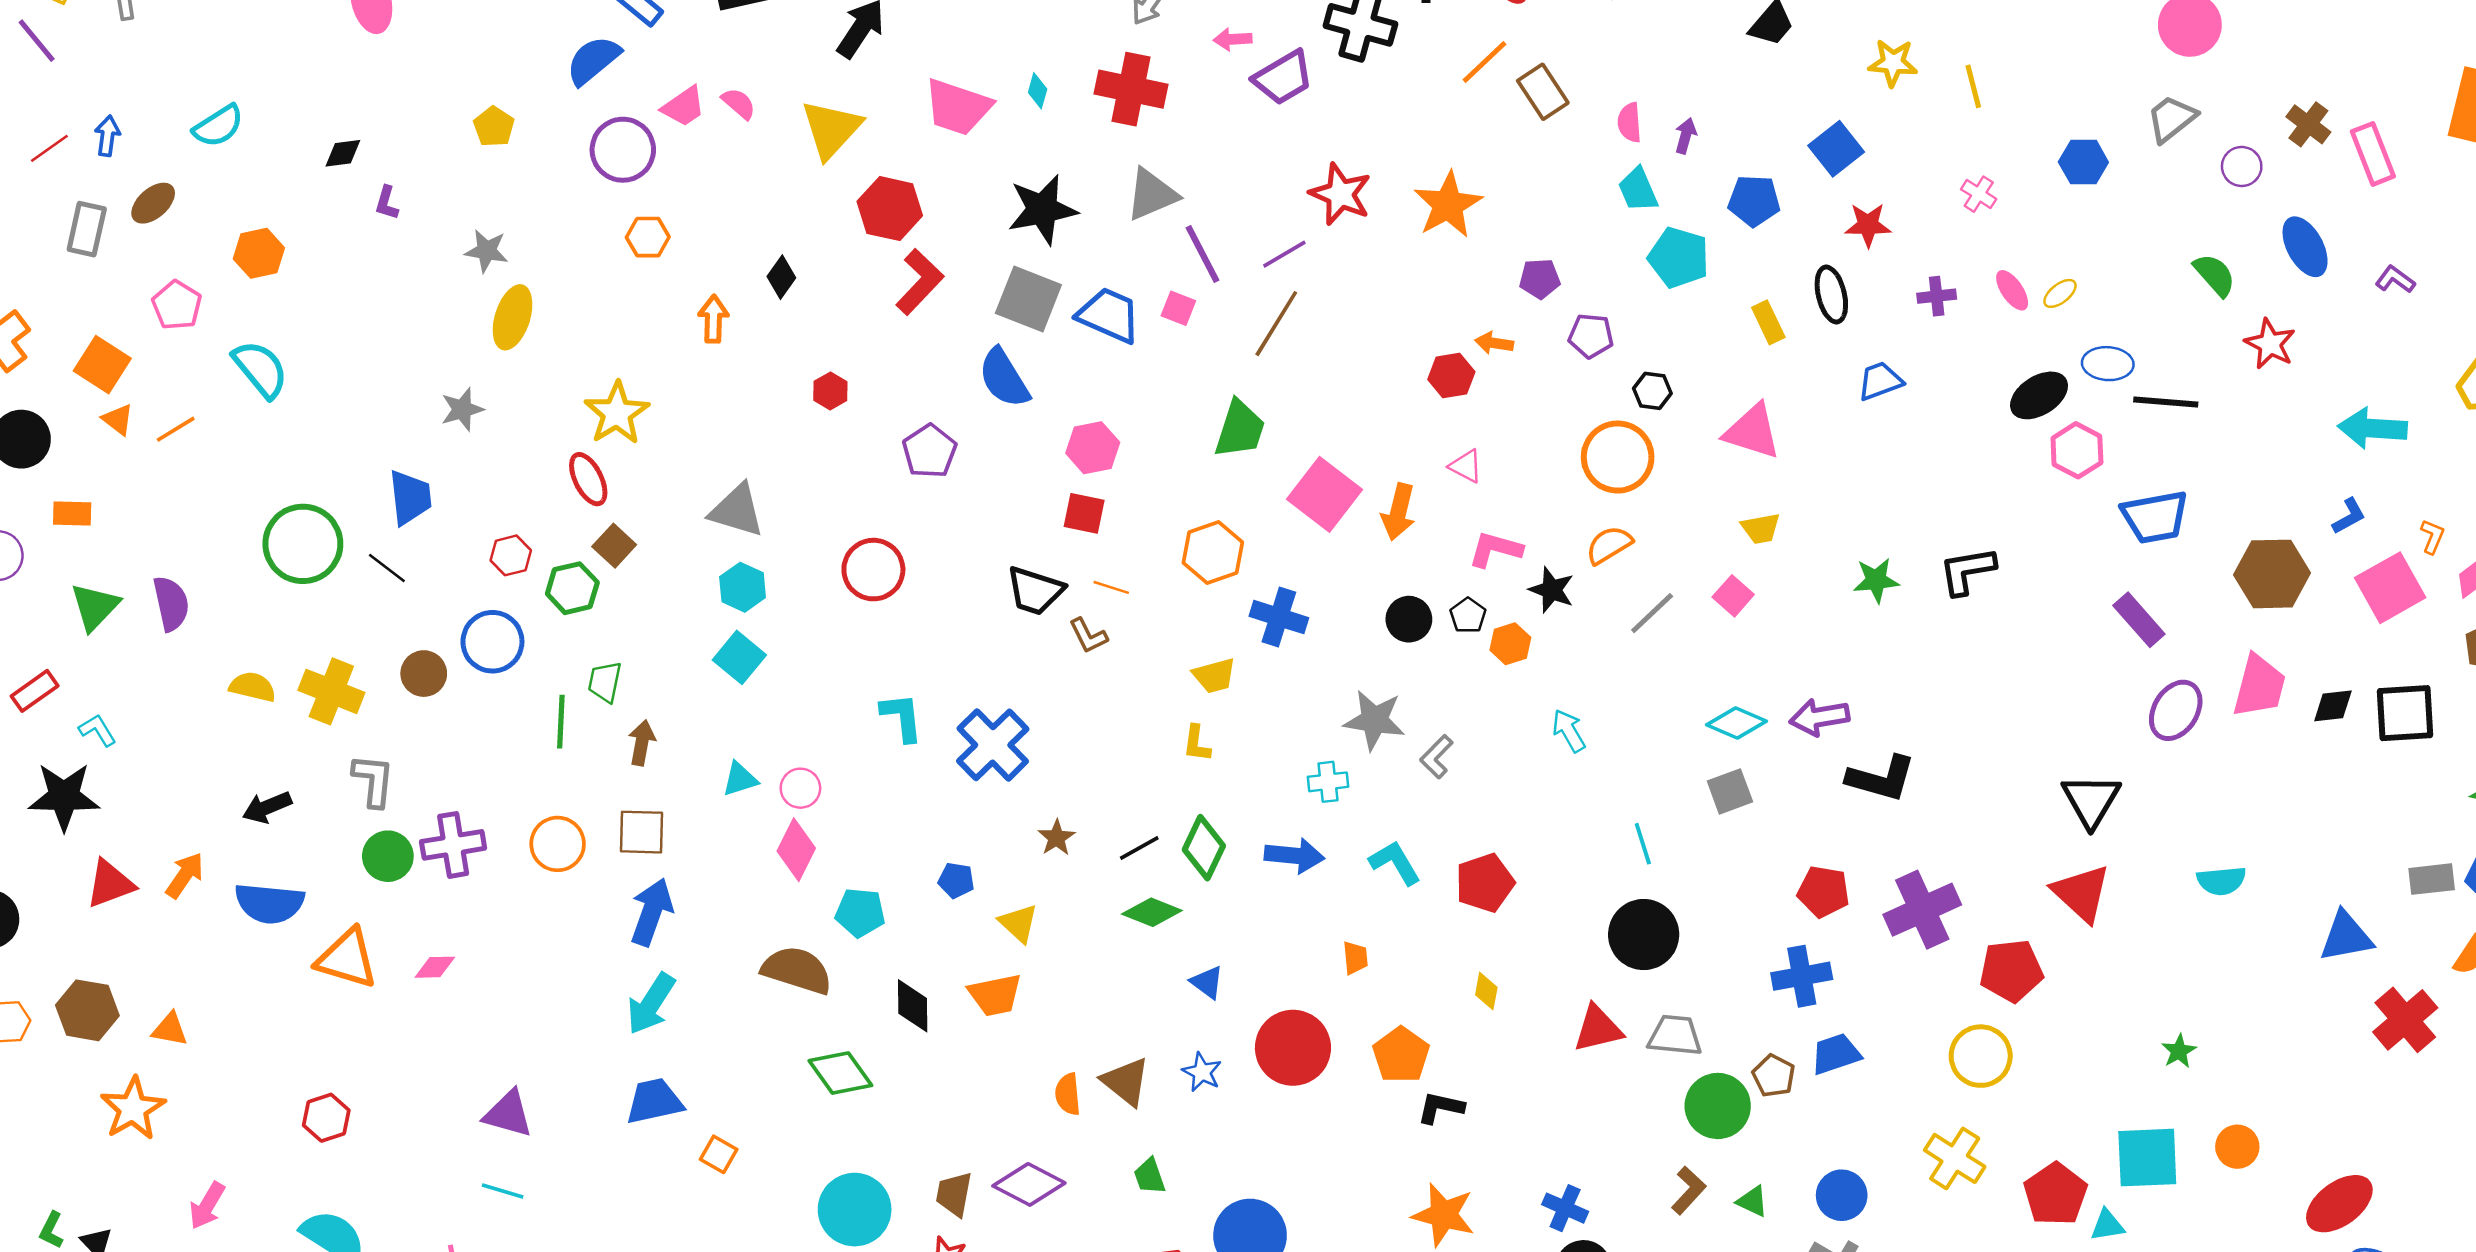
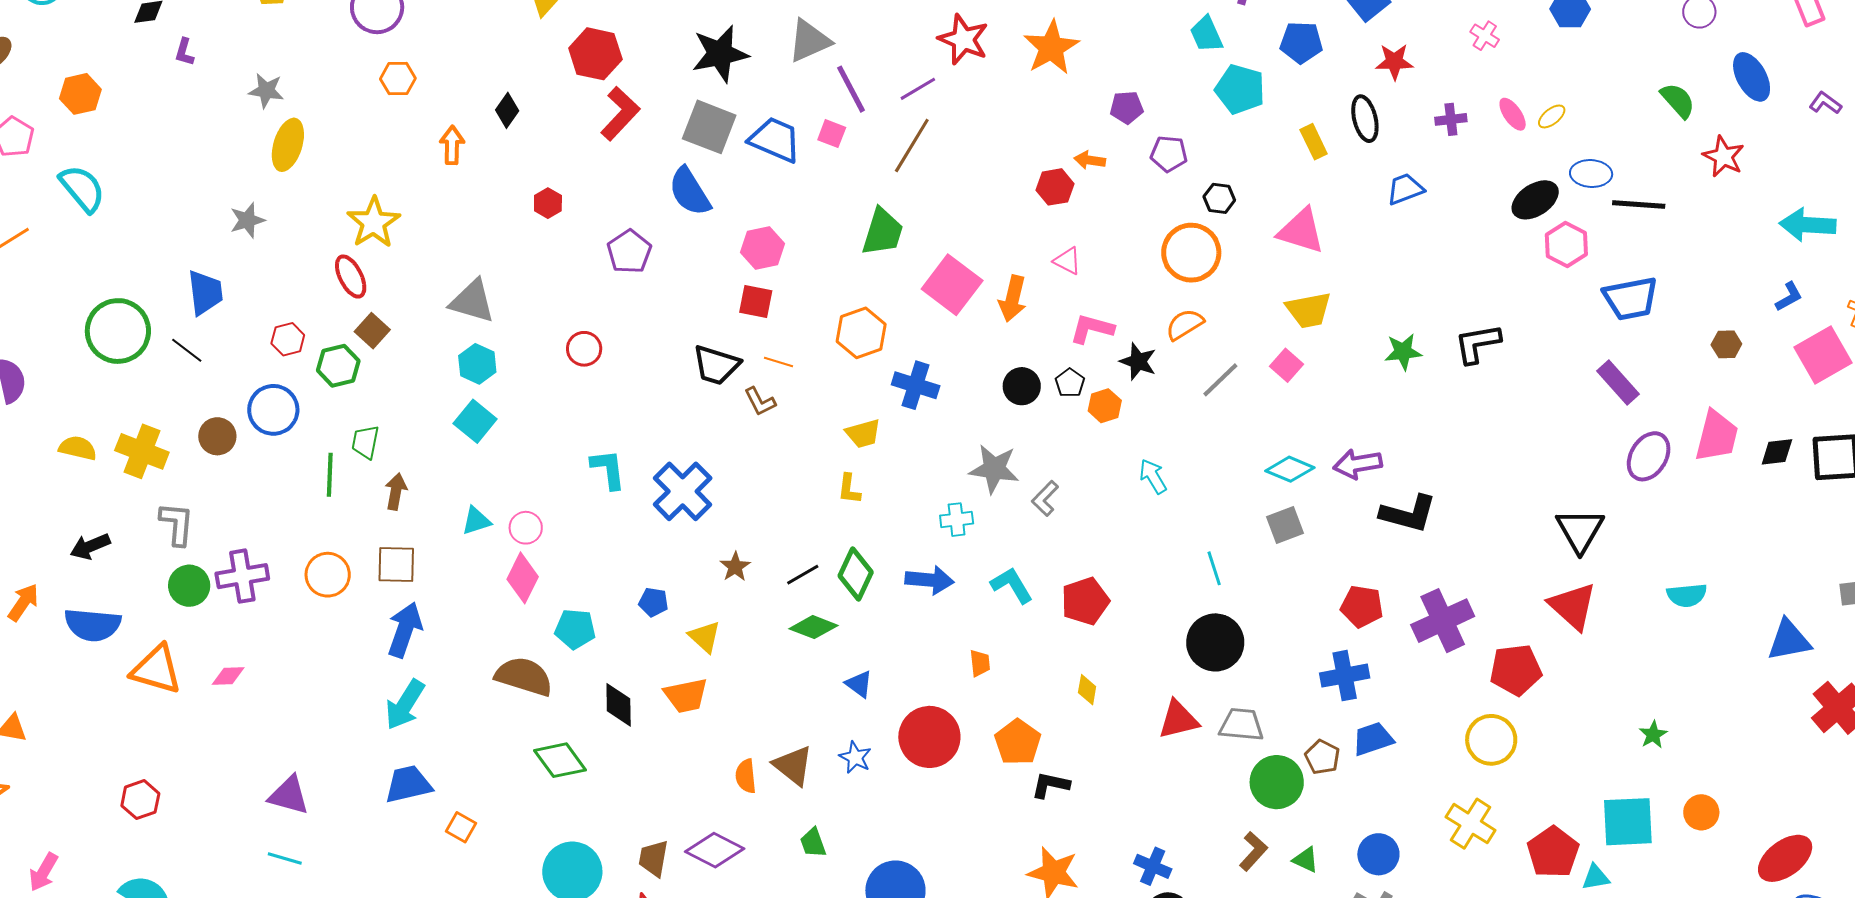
yellow trapezoid: (1761, 528) -> (1309, 310), size x1.4
red circle: (873, 570) -> (584, 349), size x0.7
brown hexagon: (2272, 574) -> (1726, 344), size x0.5

